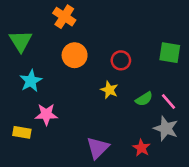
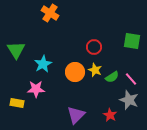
green triangle: (21, 41) -> (16, 50), moved
orange circle: (75, 55) -> (75, 72), moved
cyan star: (31, 81) -> (43, 64), moved
yellow star: (109, 90) -> (95, 70), moved

